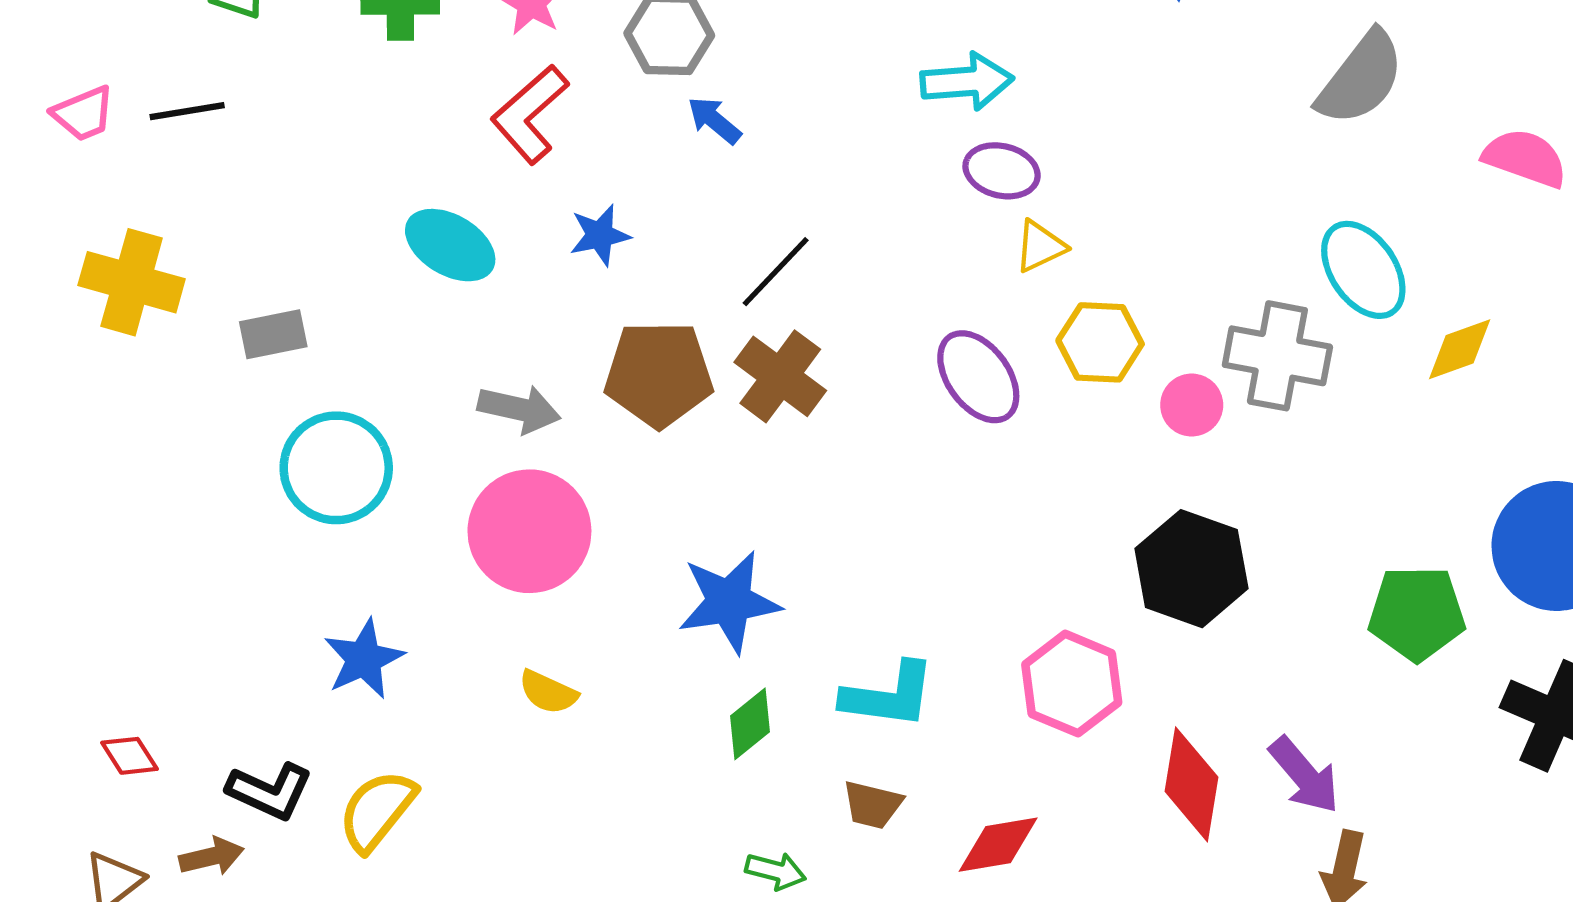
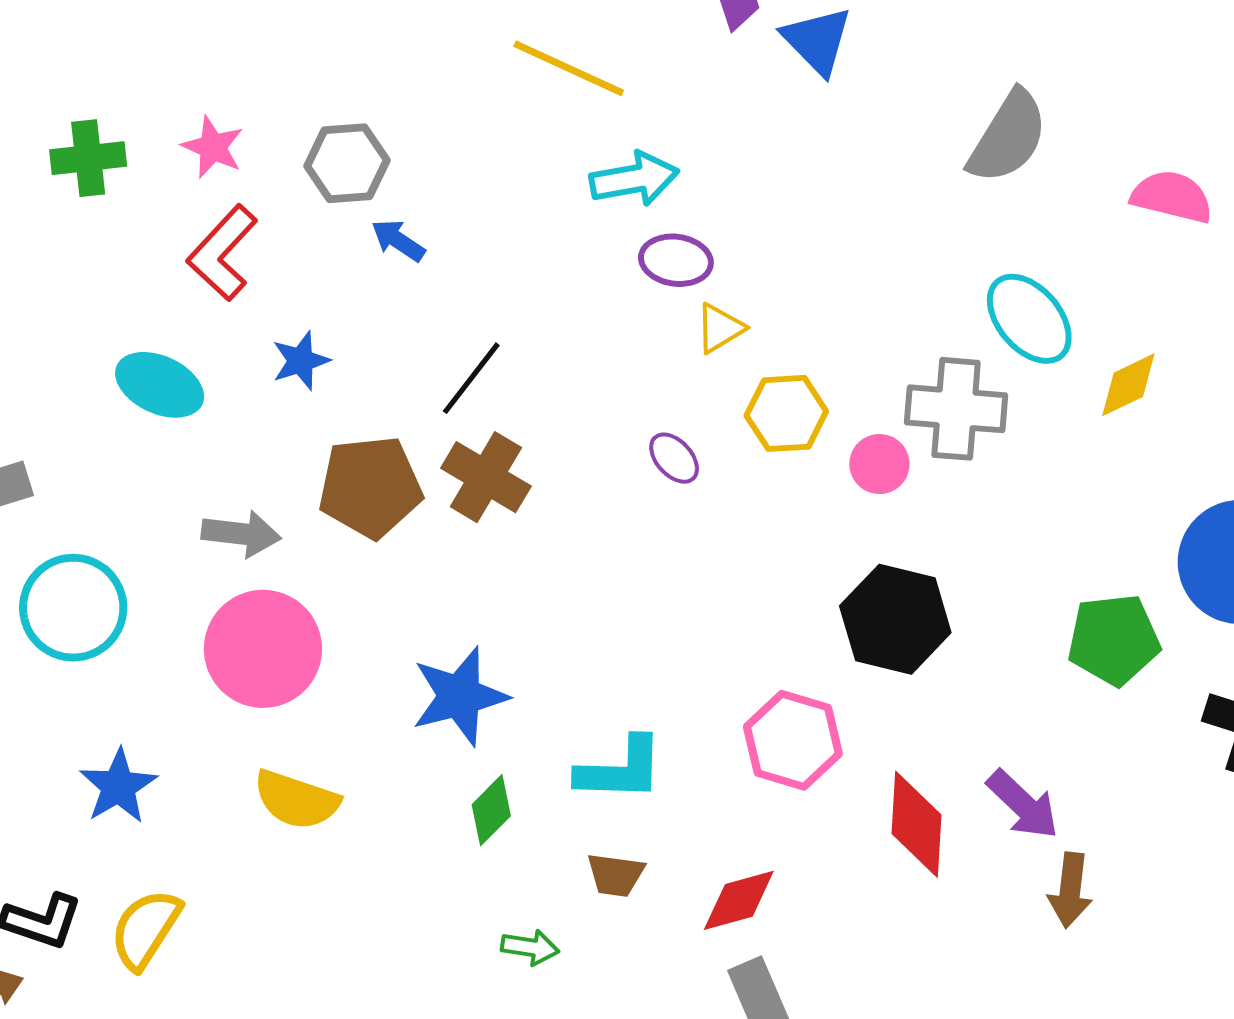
purple ellipse: (978, 377) -> (674, 458), size x0.6
yellow semicircle: (548, 692) -> (296, 800), size x1.5

